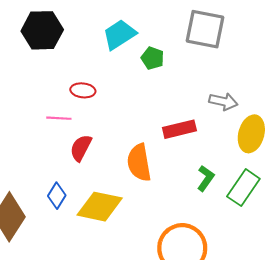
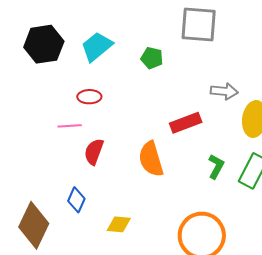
cyan trapezoid: (119, 35) -> (97, 47), moved
yellow diamond: (100, 207) -> (119, 224), moved, size x0.6

